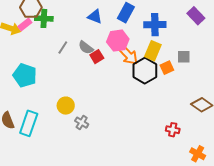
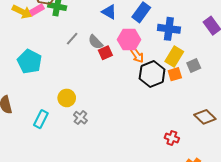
yellow rectangle: (153, 51) -> (174, 56), moved
orange arrow: (128, 55) -> (137, 55), size x0.7
gray square: (184, 57) -> (194, 65), turned -32
cyan rectangle: (29, 123) -> (41, 119), moved, size x0.7

